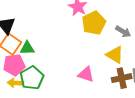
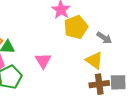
pink triangle: (86, 74) -> (43, 61), moved, turned 36

